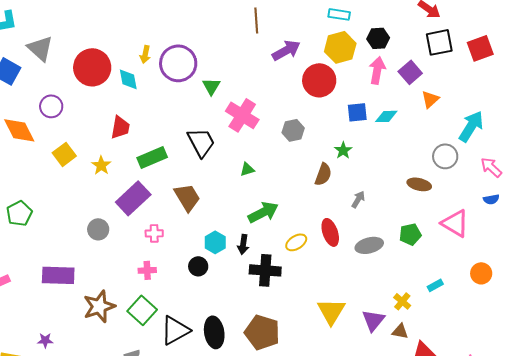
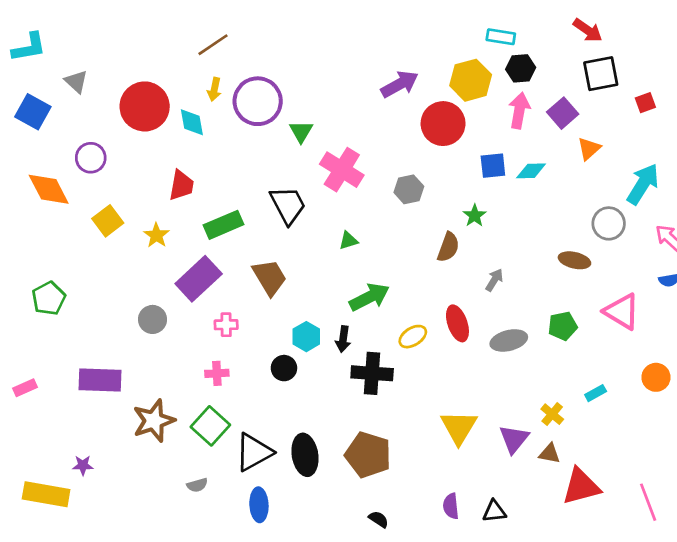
cyan rectangle: (339, 14) -> (501, 37), moved
brown line: (256, 20) -> (213, 45), moved, turned 60
gray triangle: (40, 48) -> (76, 82), size x0.7
red square: (480, 48) -> (645, 103), moved, size x0.6

